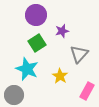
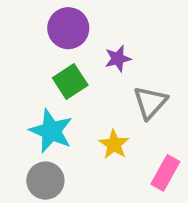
gray circle: (14, 95) -> (45, 181), moved

